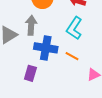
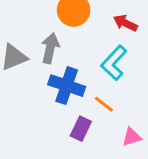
purple rectangle: (30, 73) -> (81, 129), moved

